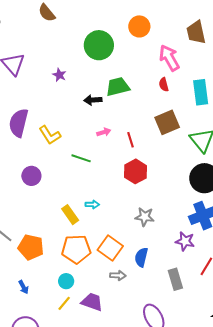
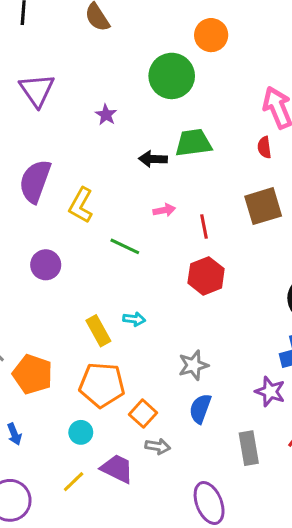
orange circle: (139, 26) -> (211, 35), moved
yellow L-shape: (50, 135) -> (81, 205), turned 55
gray star: (145, 217) -> (193, 365), moved, turned -30
orange square: (110, 248) -> (143, 414), moved, size x0.7
gray arrow: (118, 275) -> (158, 446), moved
yellow line: (64, 303) -> (74, 482), moved

